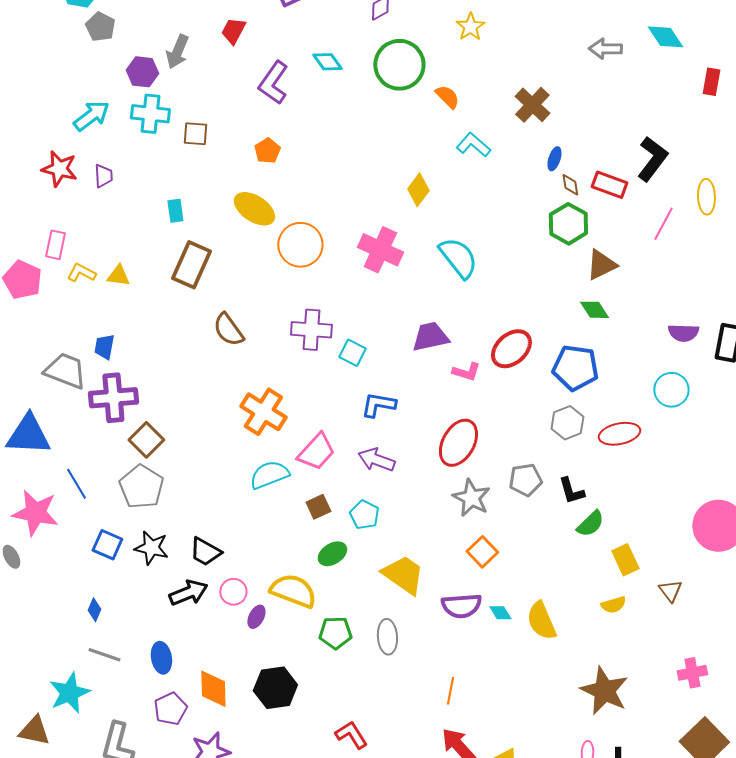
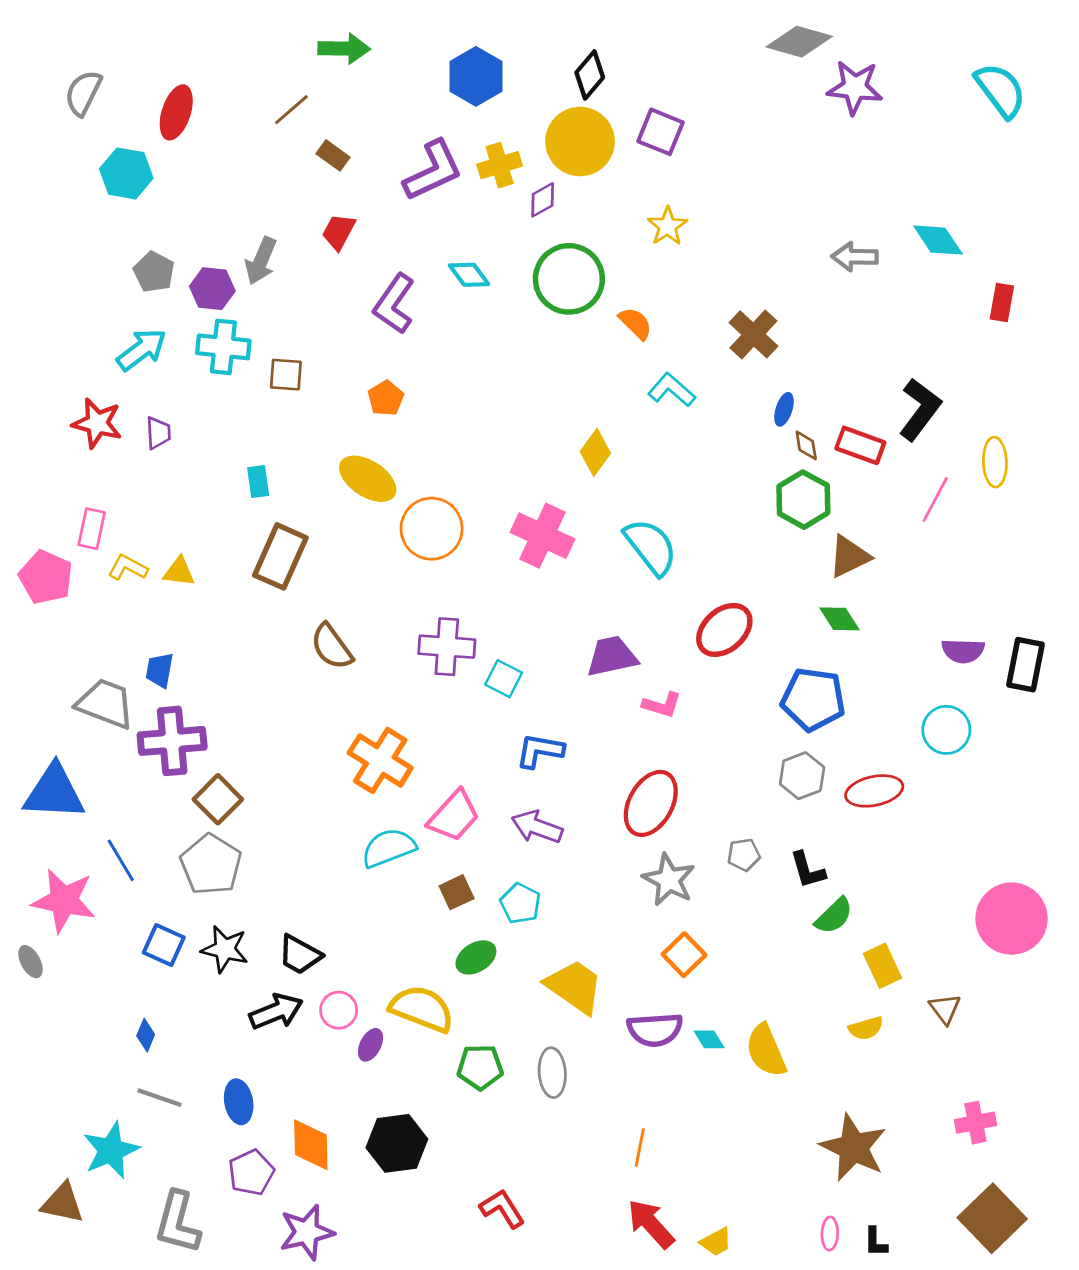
gray pentagon: (100, 27) -> (154, 272), moved
red ellipse: (511, 349) -> (724, 630), moved
gray pentagon: (525, 480) -> (744, 855), size x0.7

